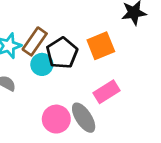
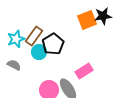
orange square: (101, 46) -> (87, 20), moved

